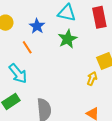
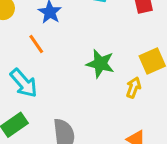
green star: (68, 39) -> (100, 64), moved, turned -30

